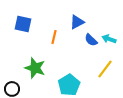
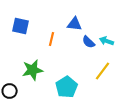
blue triangle: (77, 22) -> (75, 24), turned 35
green star: (35, 68) -> (33, 70), turned -30

